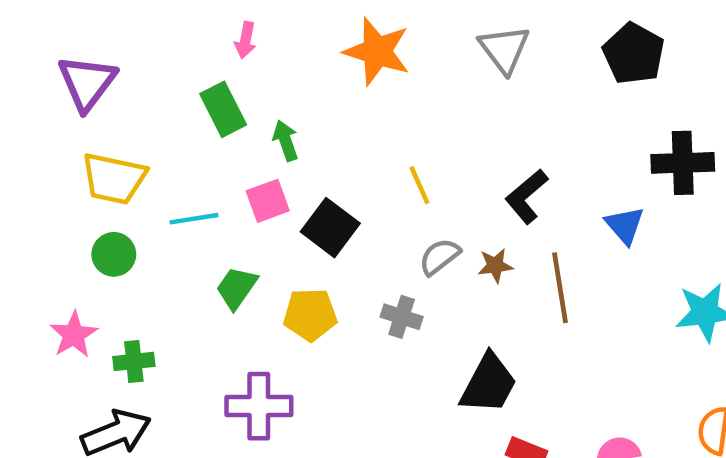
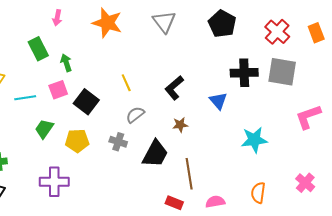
pink arrow: (245, 40) -> (57, 18), moved
brown star: (495, 266) -> (180, 125), moved
brown line: (560, 288) -> (189, 174), moved
black trapezoid: (489, 384) -> (155, 154), moved

